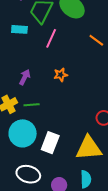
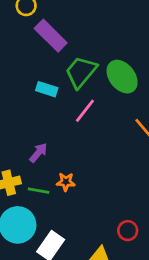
orange star: (61, 75) -> (66, 182), moved

